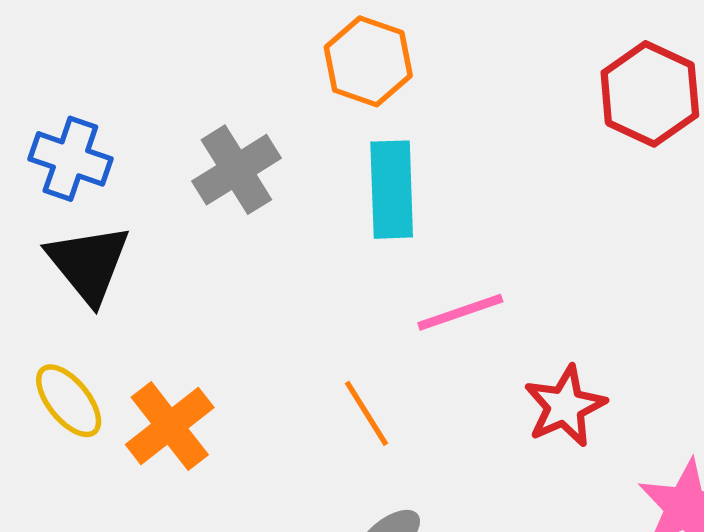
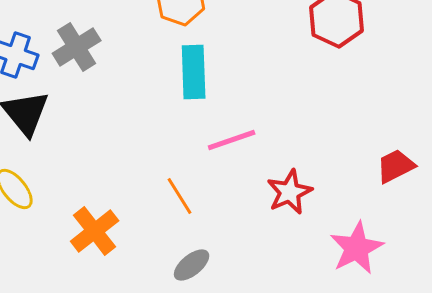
gray cross: (236, 170) -> (77, 47), moved
orange cross: (170, 426) -> (95, 231), moved

